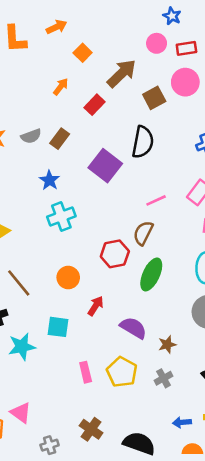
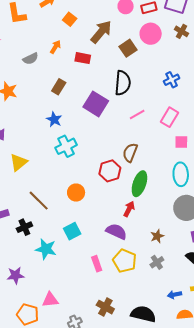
red rectangle: (95, 105) -> (83, 58), turned 63
gray semicircle: (31, 136) -> (31, 59), moved
pink line: (156, 200) -> (137, 115), moved
red arrow: (96, 306) -> (129, 209), moved
cyan square: (58, 327) -> (72, 231), turned -30
purple semicircle: (133, 328) -> (116, 231), moved
cyan star: (22, 347) -> (46, 249), turned 30
pink triangle: (21, 413) -> (50, 300), turned -36

